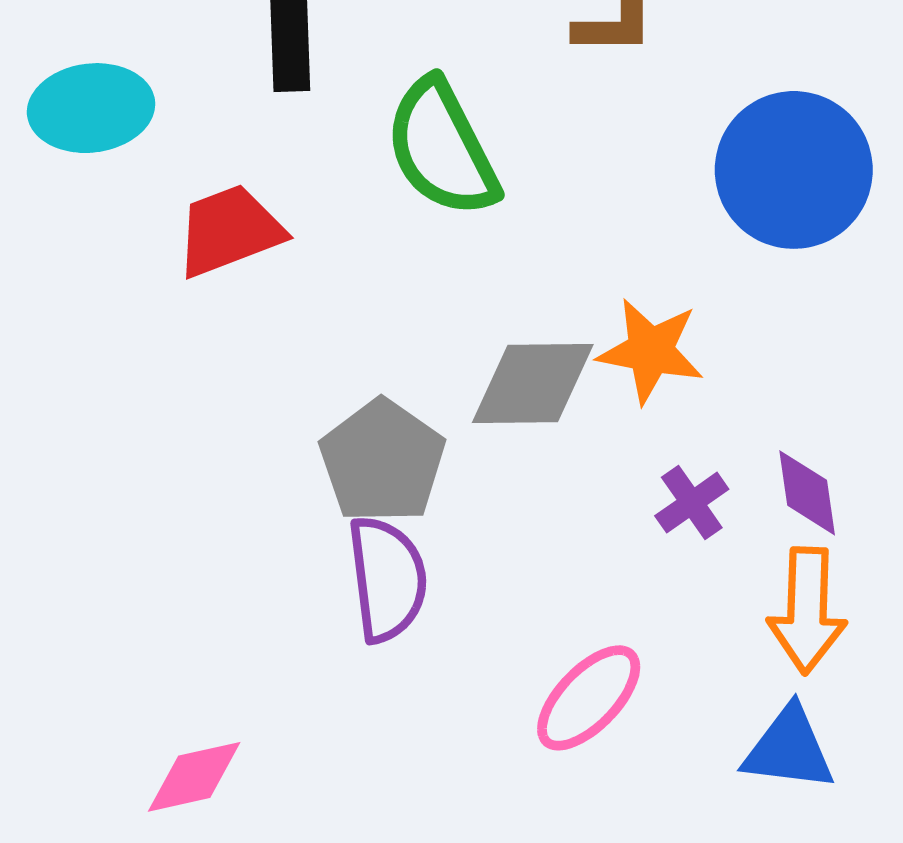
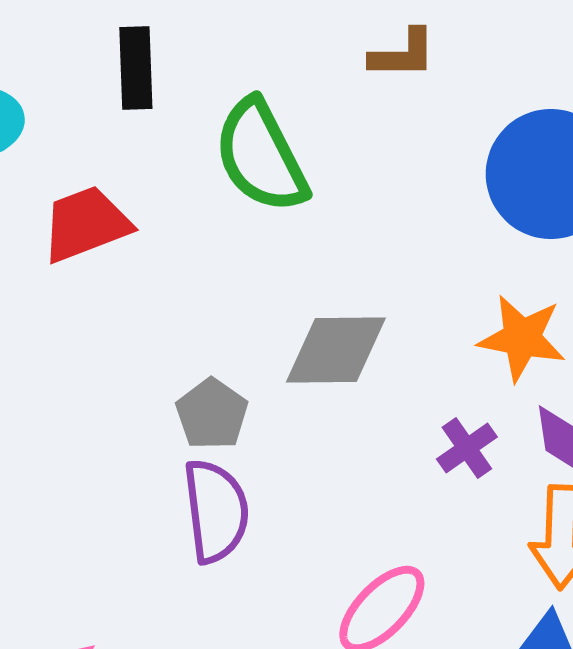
orange star: (651, 351) -> (522, 338), moved
gray pentagon: (382, 461) -> (212, 414), size x0.7

